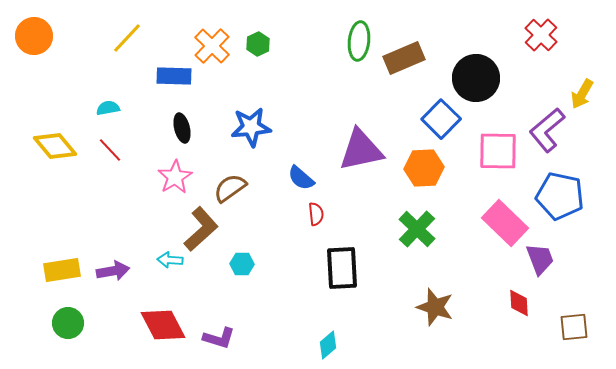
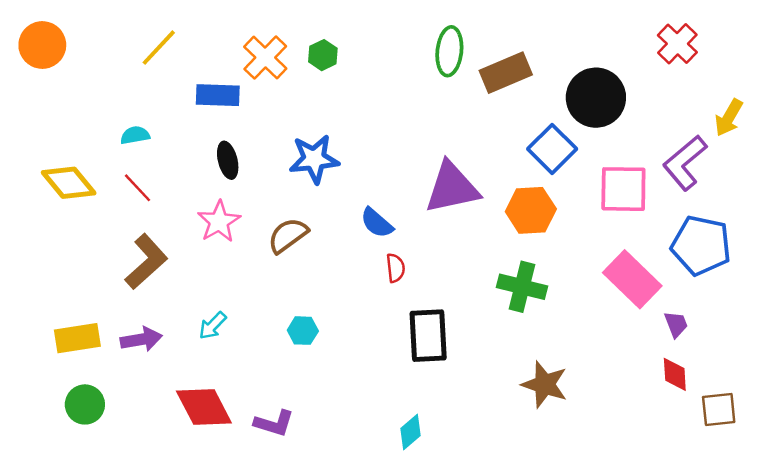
brown L-shape: (201, 229) -> (146, 262), moved
green cross: (417, 229) -> (522, 287), turned -30
purple trapezoid: (540, 259) -> (676, 324), size x0.7
cyan arrow: (170, 260) -> (213, 326), turned -50
red diamond: (519, 303) -> (675, 374), moved

